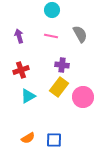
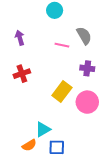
pink line: (51, 36) -> (62, 45), moved
purple cross: (62, 65) -> (87, 68), moved
cyan triangle: (28, 96) -> (43, 129), moved

